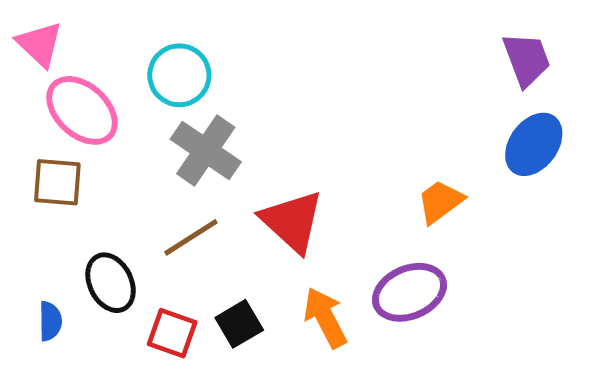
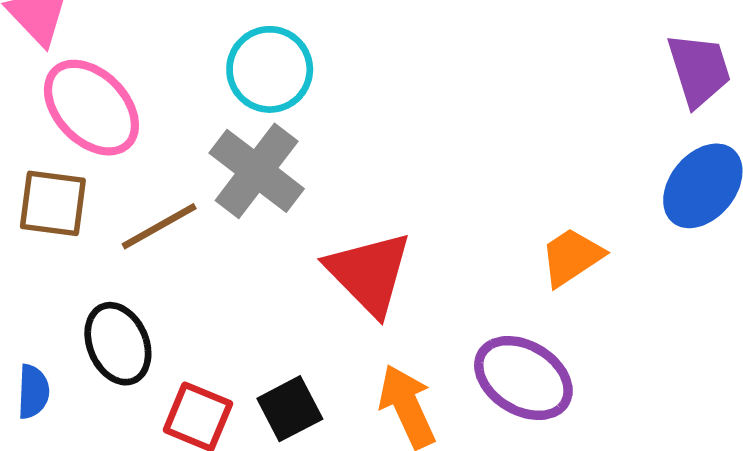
cyan circle: (179, 75) -> (270, 69), moved
brown line: (191, 237) -> (159, 226), moved
purple ellipse: (409, 292) -> (523, 378), turned 52

